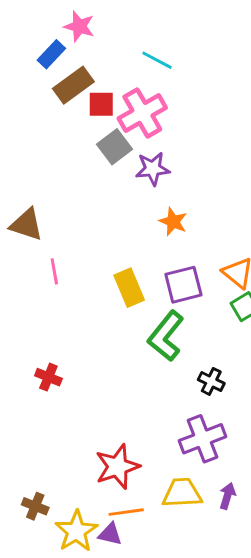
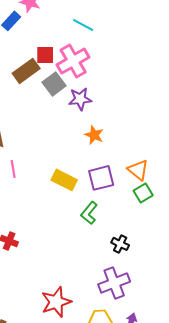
brown rectangle: (73, 85) -> (26, 71), moved
yellow rectangle: (129, 288) -> (64, 180), turned -40
green L-shape: (166, 336) -> (89, 213), size x0.7

